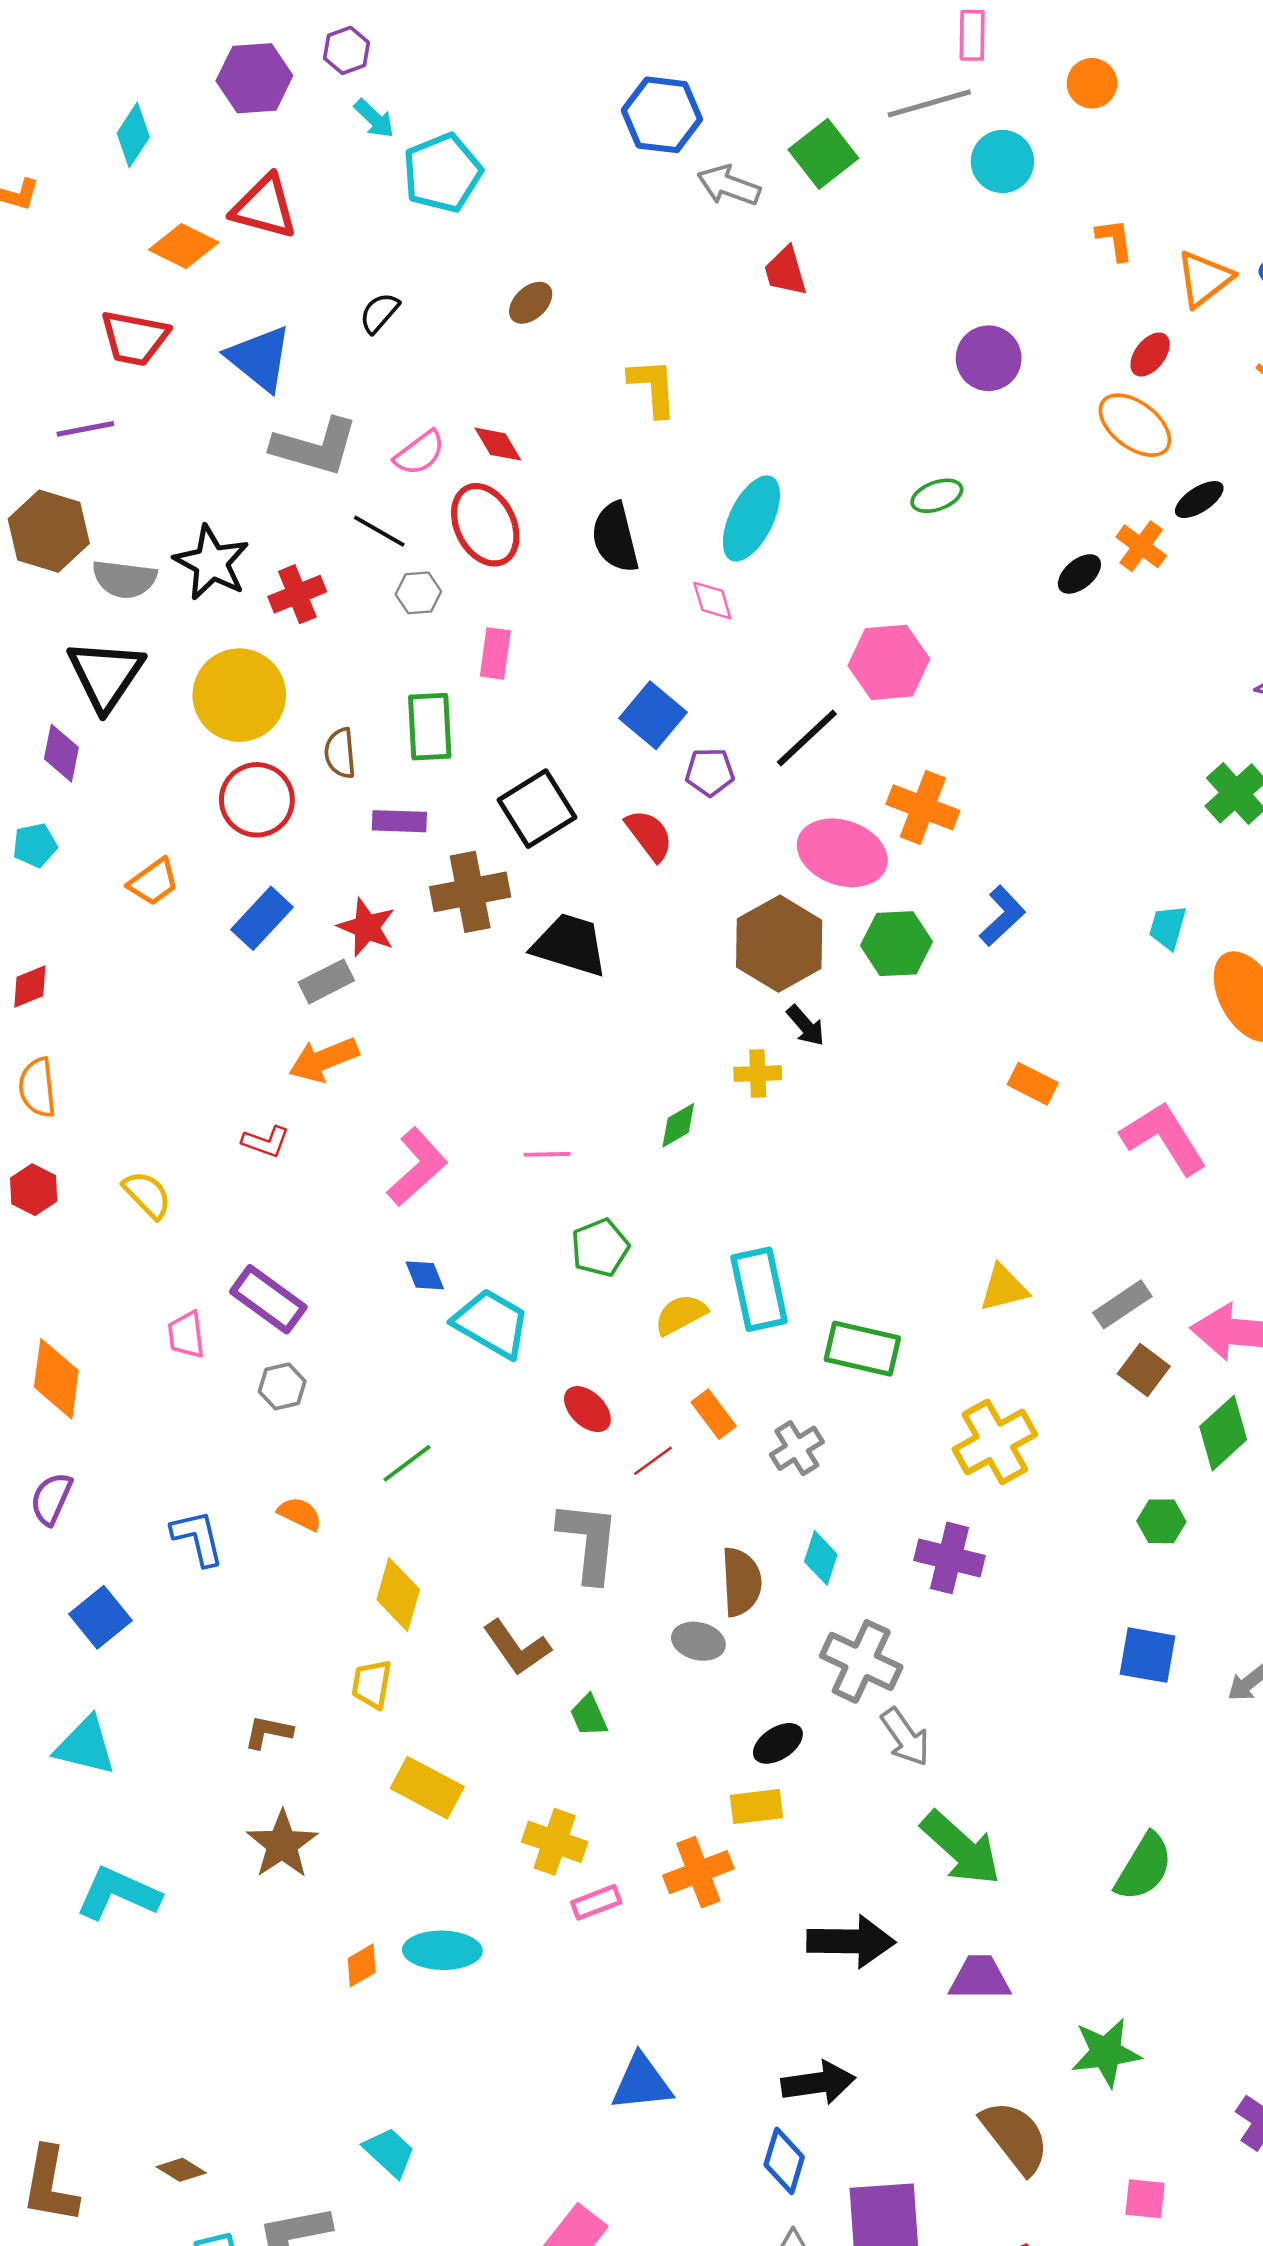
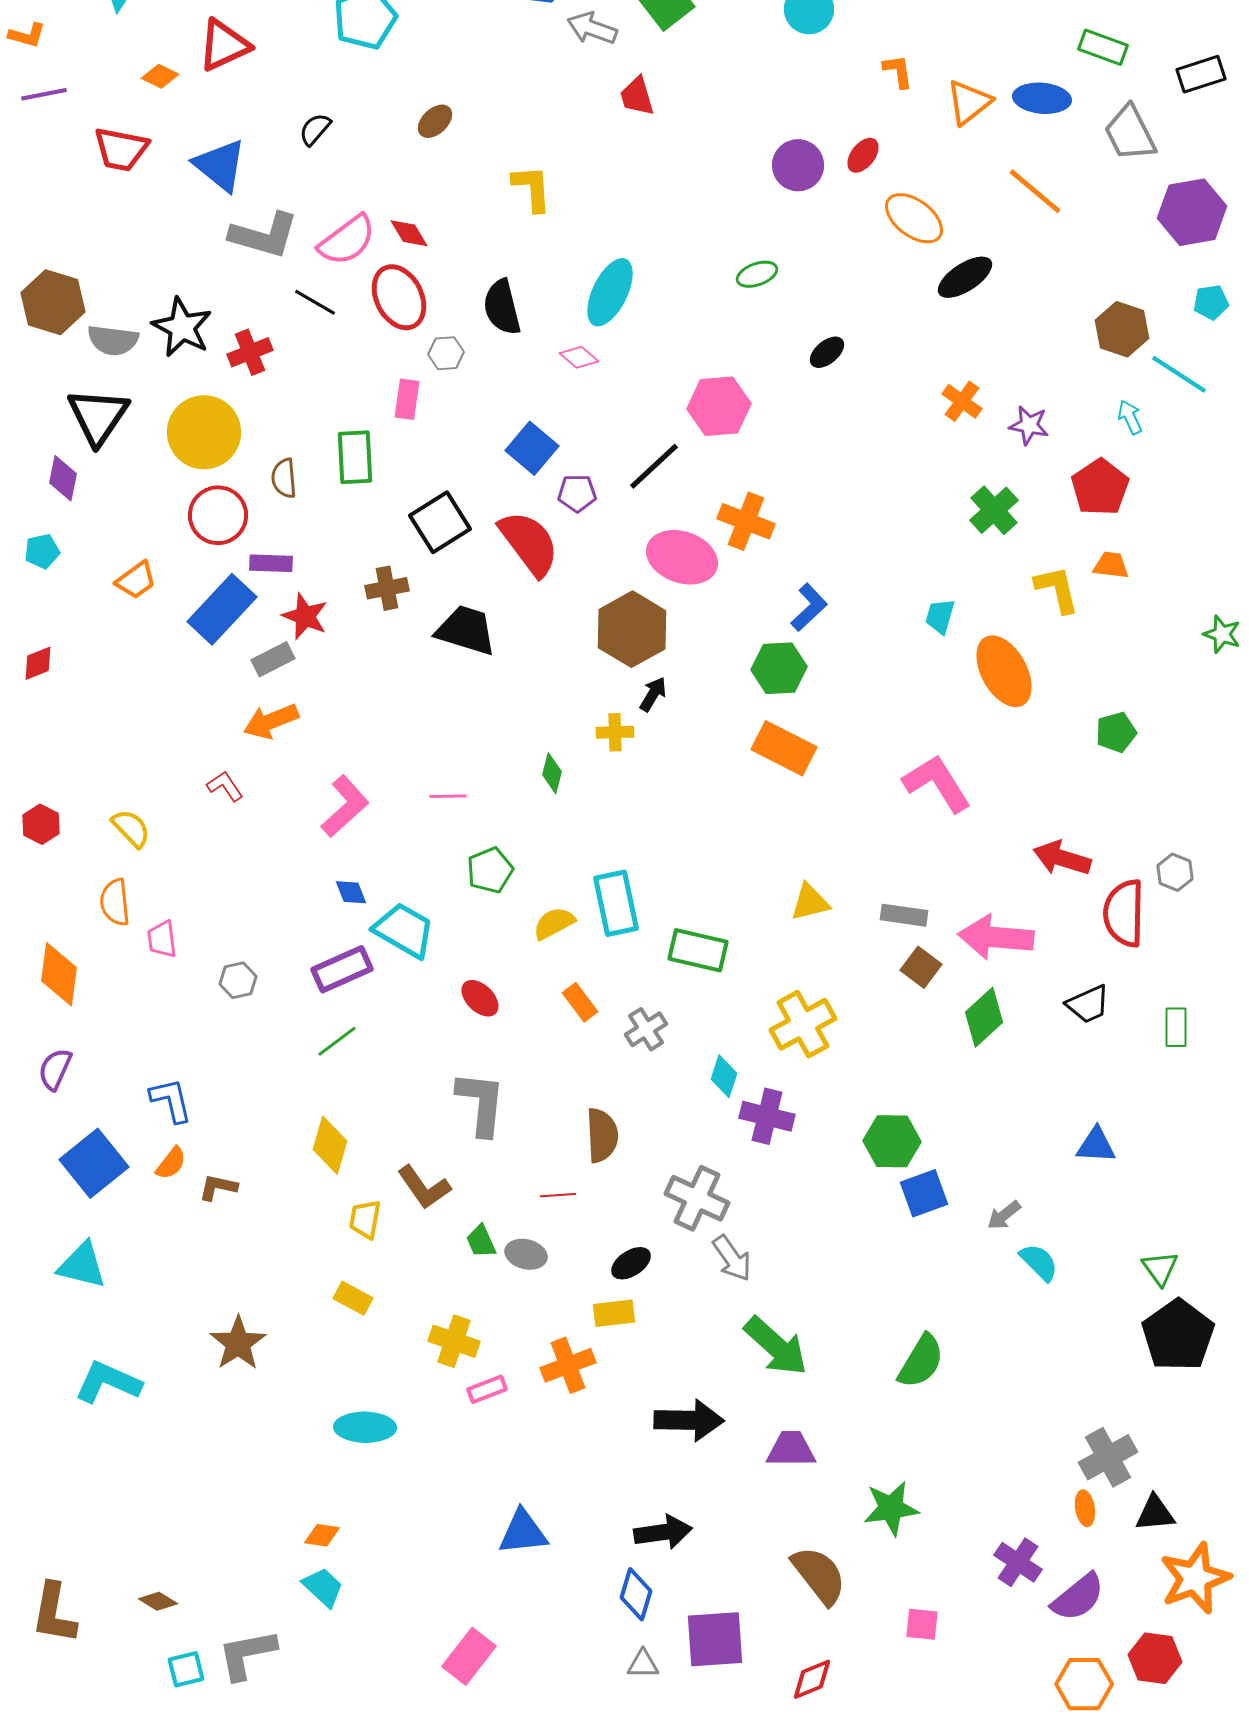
red triangle: (264, 207) -> (224, 45), turned -40
orange diamond: (184, 246) -> (160, 76), size x0.7
red ellipse: (1150, 354) -> (863, 155), moved
purple line: (85, 429) -> (44, 94), moved
pink semicircle: (420, 453) -> (347, 240), size x1.4
black ellipse: (1199, 500) -> (965, 277), size x1.4
orange cross: (1141, 546) -> (962, 401), moved
black ellipse: (1079, 574) -> (827, 352), moved
gray hexagon: (418, 593) -> (446, 353), moved
pink diamond: (712, 600) -> (579, 357), turned -33
purple rectangle: (399, 821) -> (271, 563), moved
red semicircle: (649, 835) -> (529, 543), size x1.6
brown cross: (470, 892) -> (387, 588), size x0.7
blue rectangle: (262, 918) -> (222, 609), size x1.4
green hexagon: (896, 944) -> (779, 668), moved
black arrow: (806, 1026) -> (653, 694), turned -108
orange rectangle: (1033, 1084) -> (784, 748), moved, size x1.6
orange semicircle: (37, 1087) -> (115, 902), moved
green diamond: (678, 1125) -> (552, 773), turned -45
red L-shape: (266, 1142) -> (225, 786), turned -144
purple rectangle: (268, 1299) -> (342, 969), moved, turned -60
gray rectangle: (1122, 1304) -> (904, 915), turned 42
red line: (653, 1461) -> (558, 1195), moved, turned 32
orange semicircle: (300, 1514) -> (171, 1163), moved, turned 102
green hexagon: (1161, 1521) -> (892, 1141), moved, size x1.5
cyan diamond: (821, 1558) -> (724, 1076), moved
blue square: (100, 1617) -> (94, 1163), size x1.4
gray ellipse: (698, 1641) -> (526, 1254), moved
blue square: (1148, 1655) -> (924, 1193), turned -30
yellow trapezoid: (372, 1684) -> (365, 1219), moved
brown L-shape: (268, 1732) -> (218, 1187), moved
yellow rectangle: (427, 1788) -> (353, 1298), size x0.7
orange diamond: (362, 1965) -> (322, 1535), moved, turned 39

